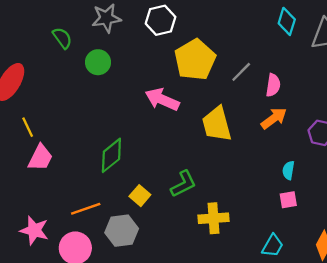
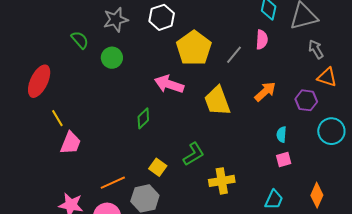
pink semicircle: (273, 85) -> (262, 40), moved
green diamond: (111, 155) -> (143, 118), moved, size x0.7

